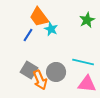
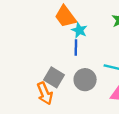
blue line: (28, 35) -> (76, 47), moved, turned -32
orange arrow: (40, 80) -> (45, 93), moved

